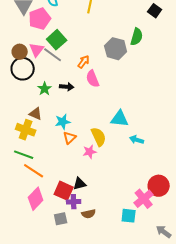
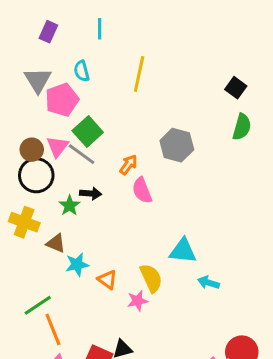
green semicircle: (137, 37) -> (242, 127), moved
black arrow: (67, 87) -> (91, 193), moved
cyan star: (63, 122) -> (77, 264), moved
yellow cross: (26, 130) -> (24, 222), moved
orange triangle: (70, 138) -> (107, 280), turned -40
green line: (24, 155) -> (38, 305), turned -54
orange line: (34, 171) -> (53, 329), turned 35

